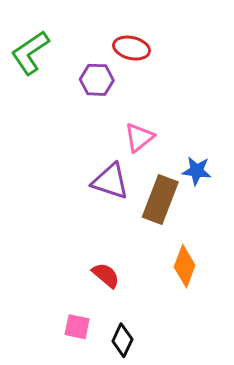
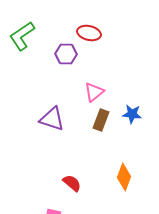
purple triangle: (110, 181) -> (52, 119), moved
brown rectangle: (160, 199) -> (101, 120), moved, size x0.7

